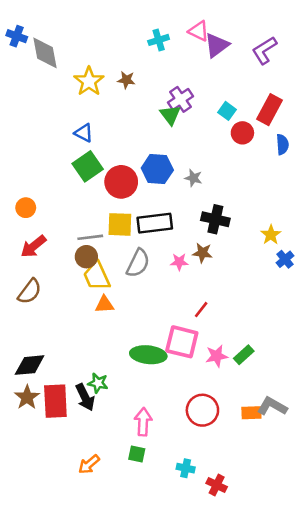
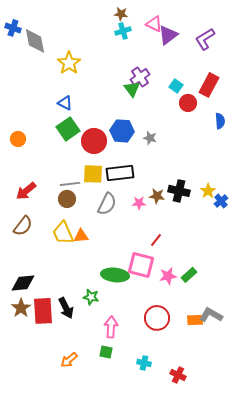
brown star: (126, 80) -> (121, 14), moved
blue semicircle: (282, 144) -> (220, 121), moved
orange circle: (26, 208) -> (18, 139), moved
black cross: (215, 219) -> (179, 191), moved
yellow star: (271, 235) -> (208, 191), moved
yellow trapezoid: (97, 276) -> (63, 233), moved
green star: (98, 383) -> (91, 297), moved
red cross: (217, 485) -> (178, 375), moved

